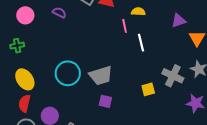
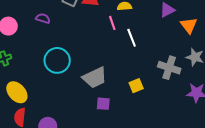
cyan circle: (68, 73) -> (57, 60), moved
yellow square: (148, 89) -> (136, 86), moved

